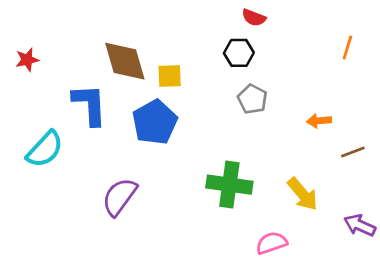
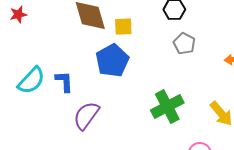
blue L-shape: (90, 105) -> (64, 82), moved, size x0.7
green cross: (229, 185) -> (167, 107), turned -36

